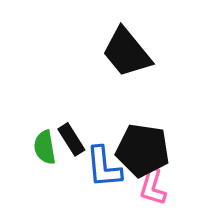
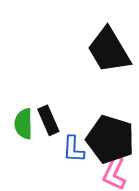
blue L-shape: (104, 167) -> (73, 149), size x0.7

